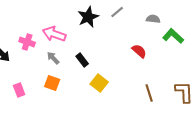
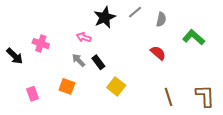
gray semicircle: (153, 19) -> (161, 19), moved, turned 96
pink arrow: (54, 34) -> (84, 37), moved, size x0.6
gray arrow: (53, 58) -> (78, 60), moved

